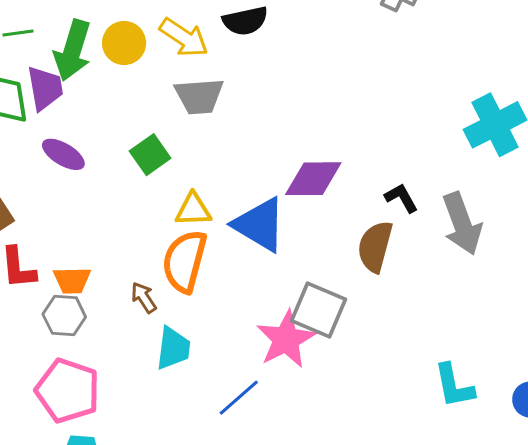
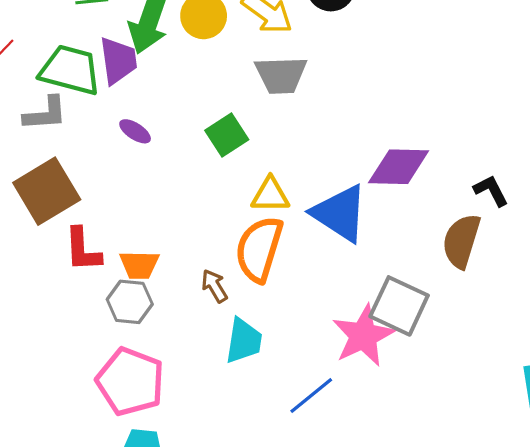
purple ellipse: (63, 154) -> (135, 131), size x0.7

